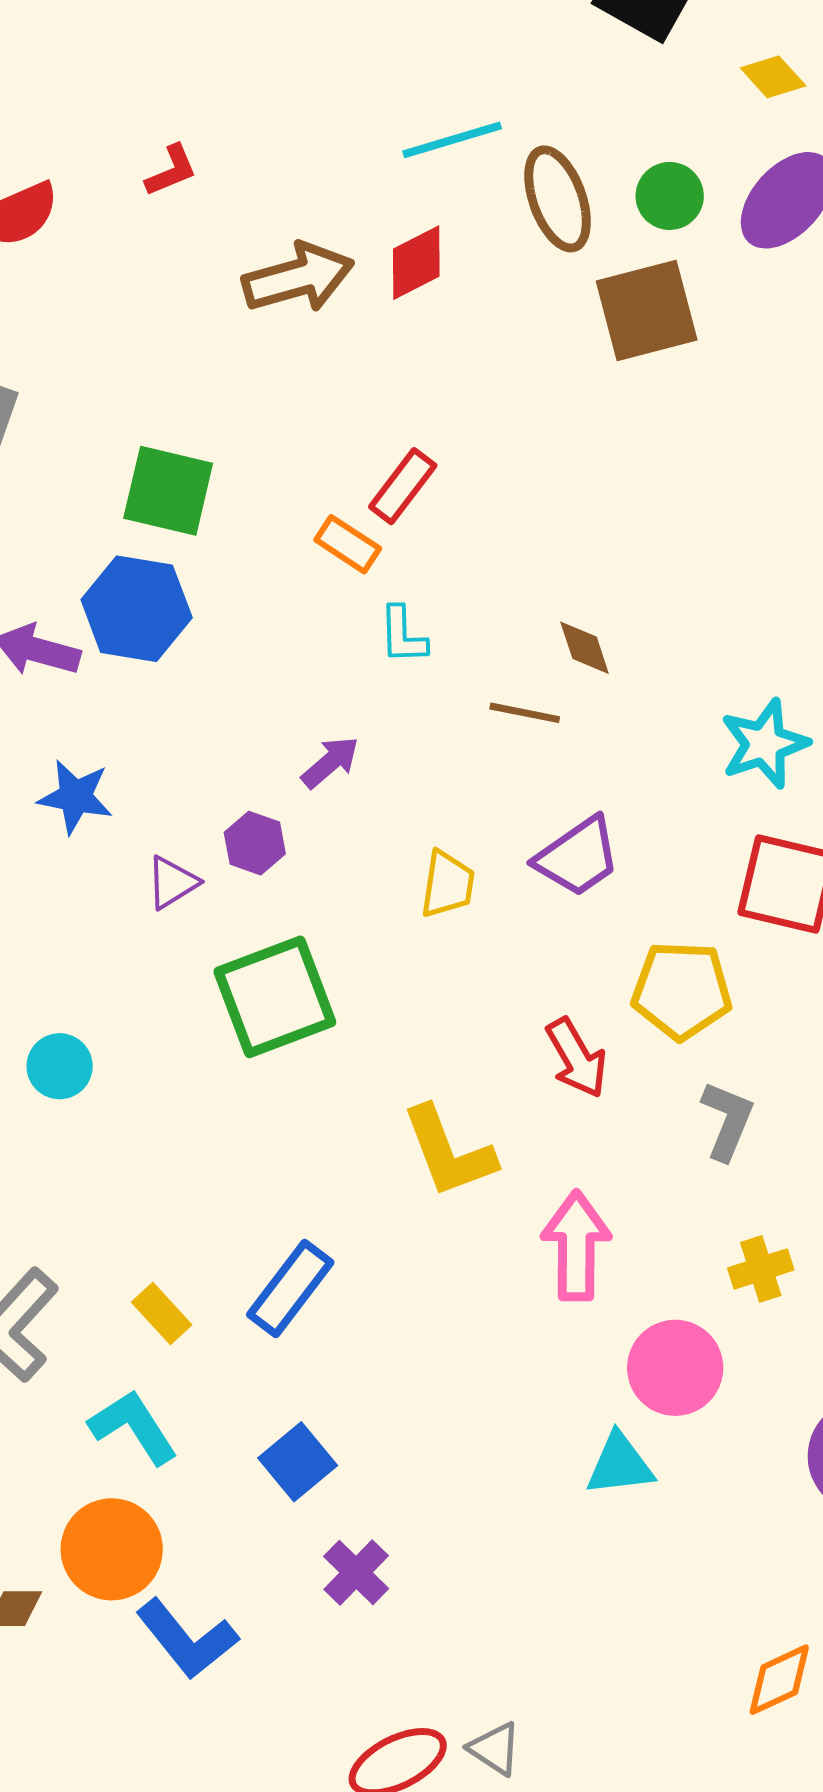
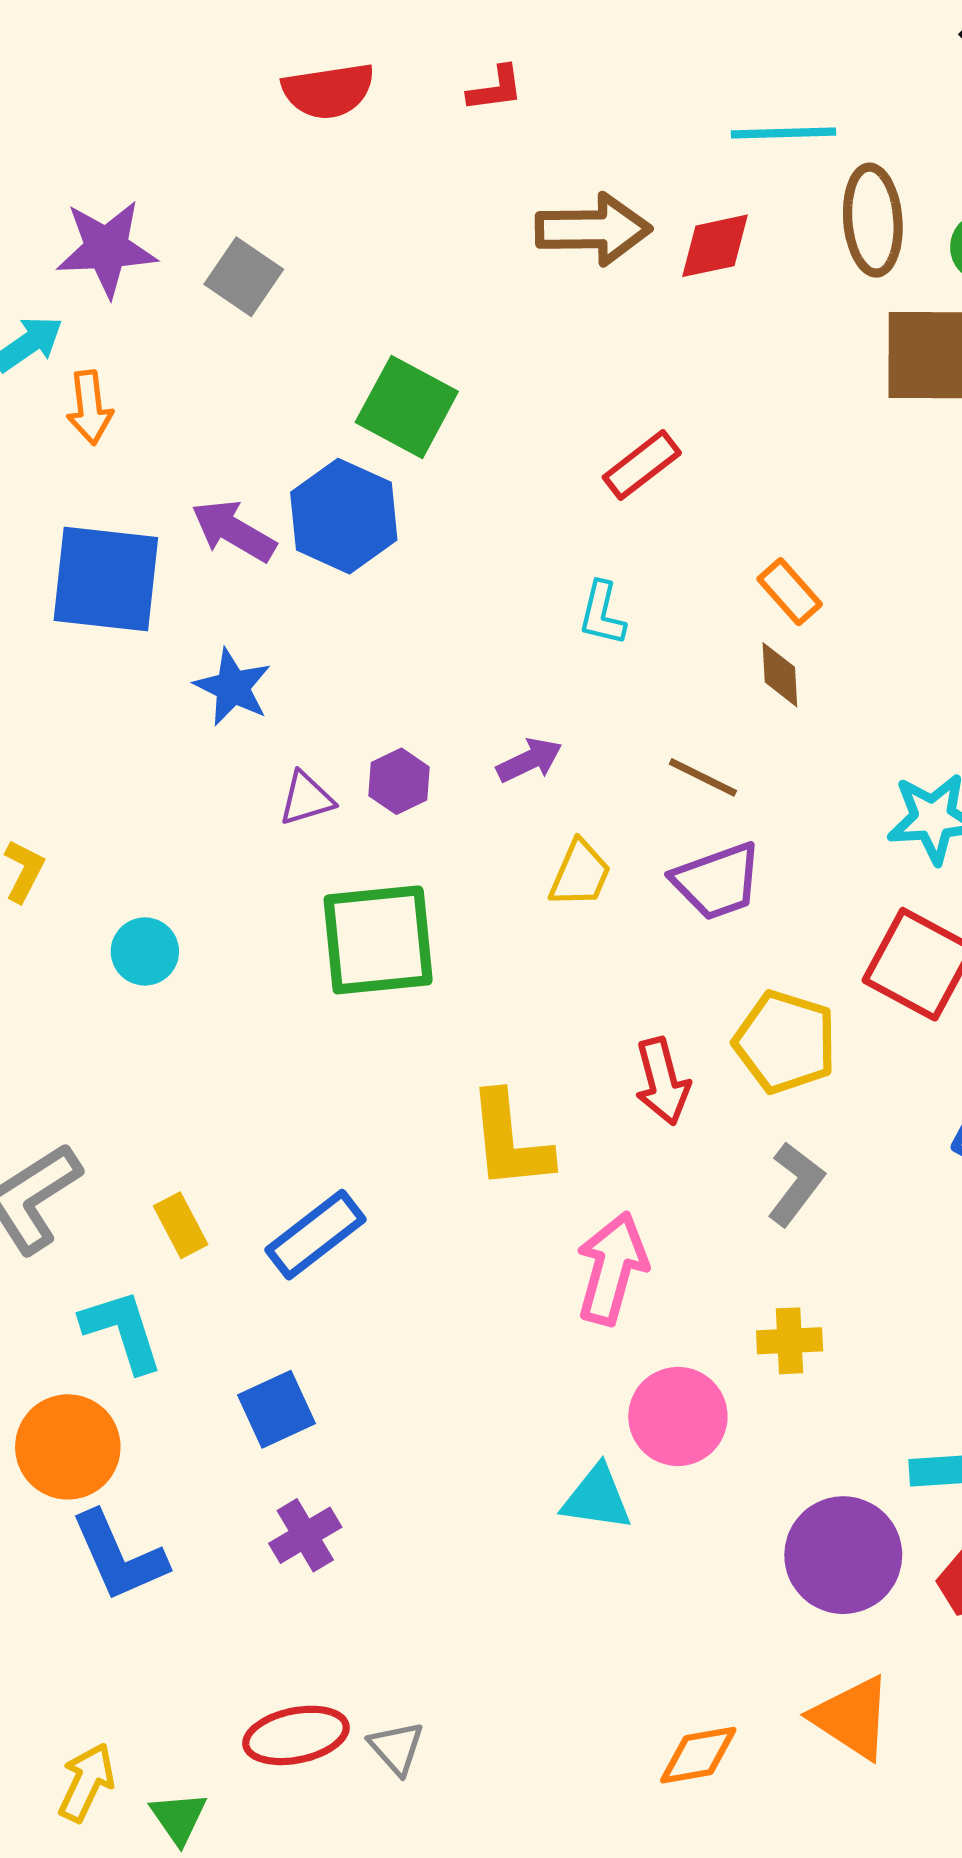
orange rectangle: (348, 544) -> (790, 592), moved
brown line: (525, 713) -> (703, 777), moved
purple arrow: (330, 762) -> (529, 760), moved

